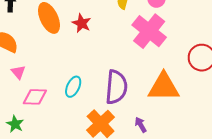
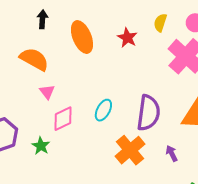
red star: (82, 23) -> (127, 38), moved
pink diamond: (35, 97) -> (63, 119), turned -30

